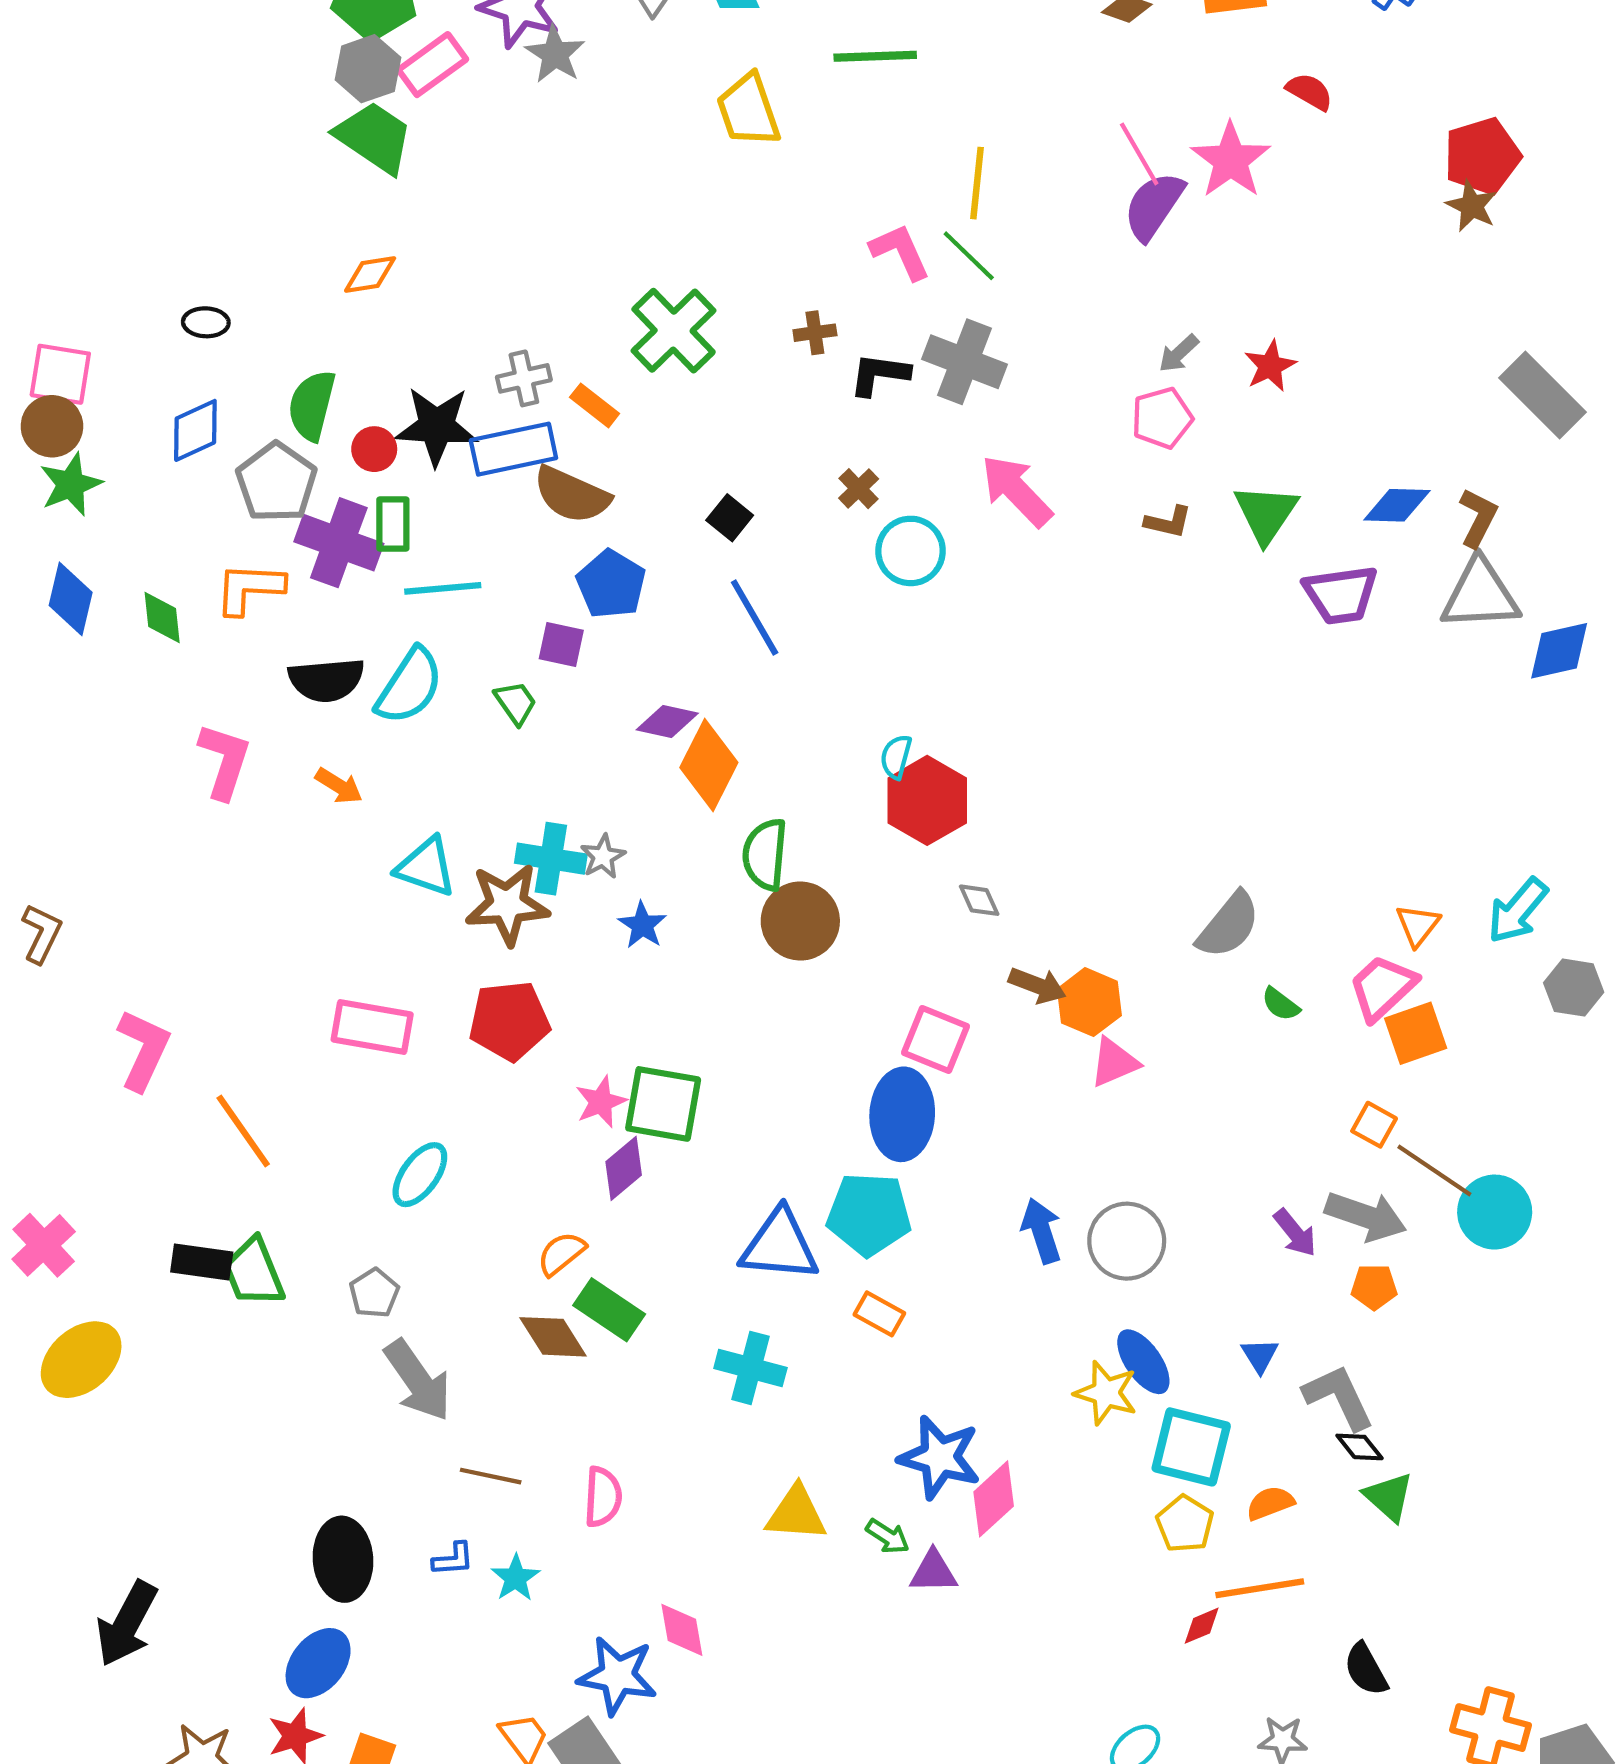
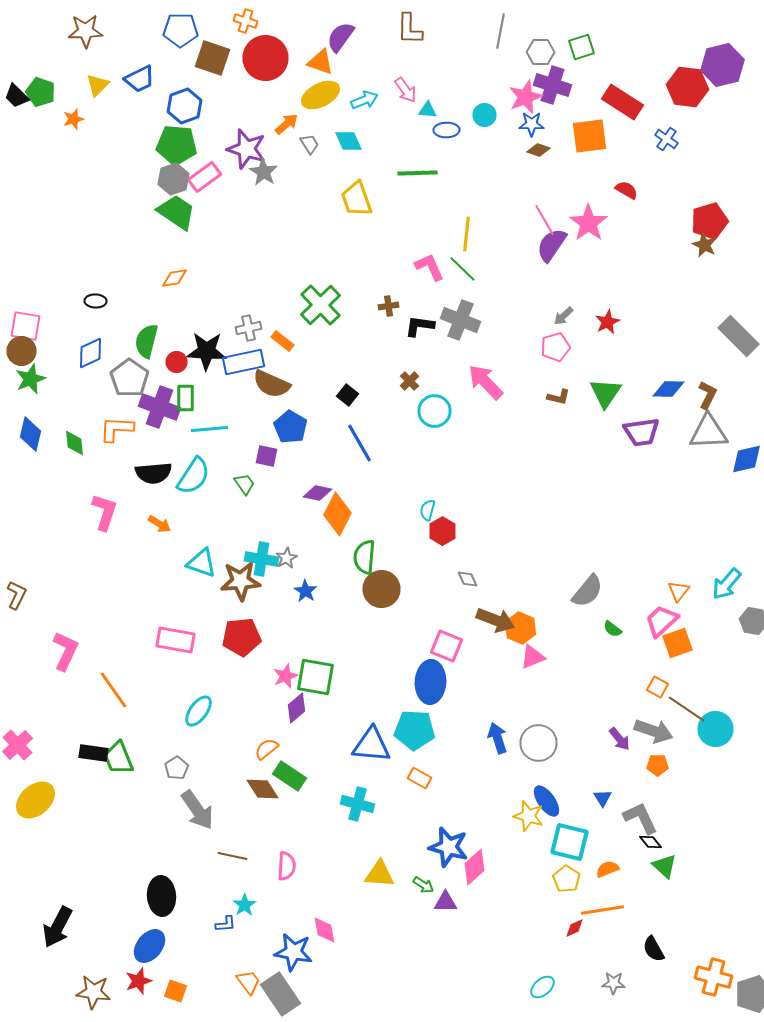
red hexagon: (927, 800) -> (442, 531), size x0.7
brown arrow: (1037, 985) -> (496, 620), size x1.4
blue L-shape: (453, 1559) -> (226, 924), moved

